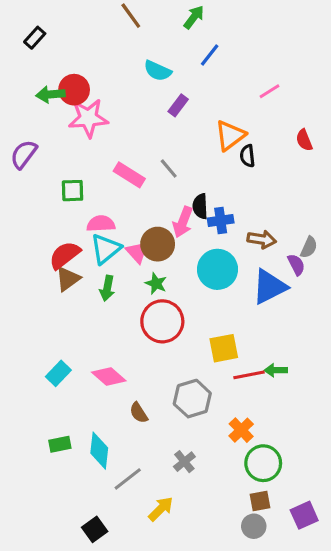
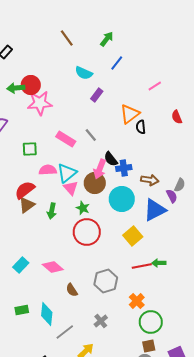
black semicircle: (200, 206) -> (111, 159), turned -35
brown circle: (158, 244) -> (95, 183), moved
cyan triangle: (106, 249) -> (67, 173), moved
yellow square: (224, 348) -> (133, 236), moved, turned -30

